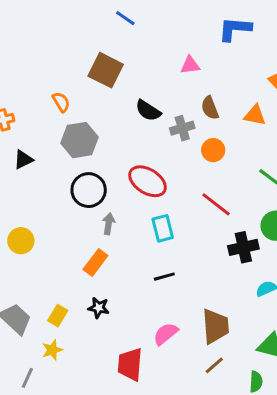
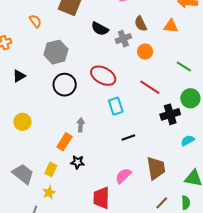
orange semicircle: (61, 102) -> (35, 21), moved
black triangle: (23, 160) -> (19, 76), moved
gray arrow: (109, 224) -> (81, 125), moved
orange rectangle: (95, 262) -> (64, 142), moved
black line: (164, 277) -> (128, 137), moved
brown line: (214, 365) -> (162, 203), moved

